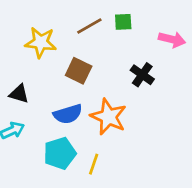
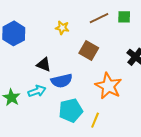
yellow star: (41, 42) -> (62, 28), size x0.6
blue semicircle: (68, 114) -> (62, 81), moved

